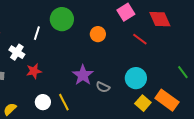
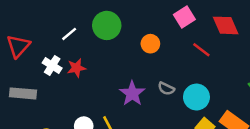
white line: (37, 33) -> (69, 34), moved, turned 32
red star: (34, 71) -> (76, 68), moved
gray semicircle: (103, 87) -> (166, 89), moved

